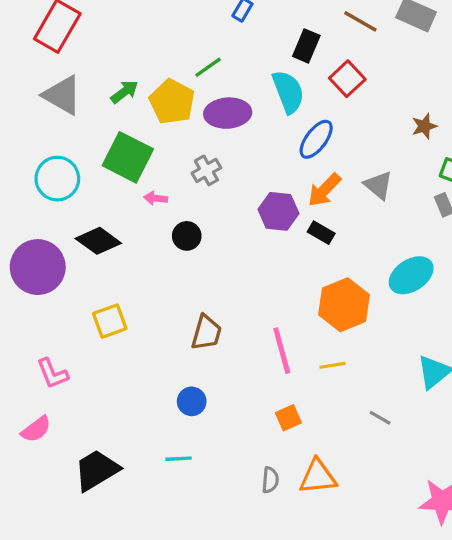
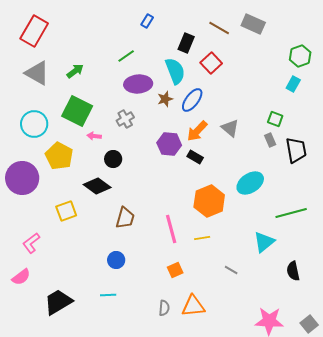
yellow pentagon: (172, 102) -> (59, 156), moved
brown star: (424, 126) -> (165, 99), moved
black diamond: (98, 241) -> (97, 186), moved
pink L-shape: (52, 374) -> (31, 243), turned 75

